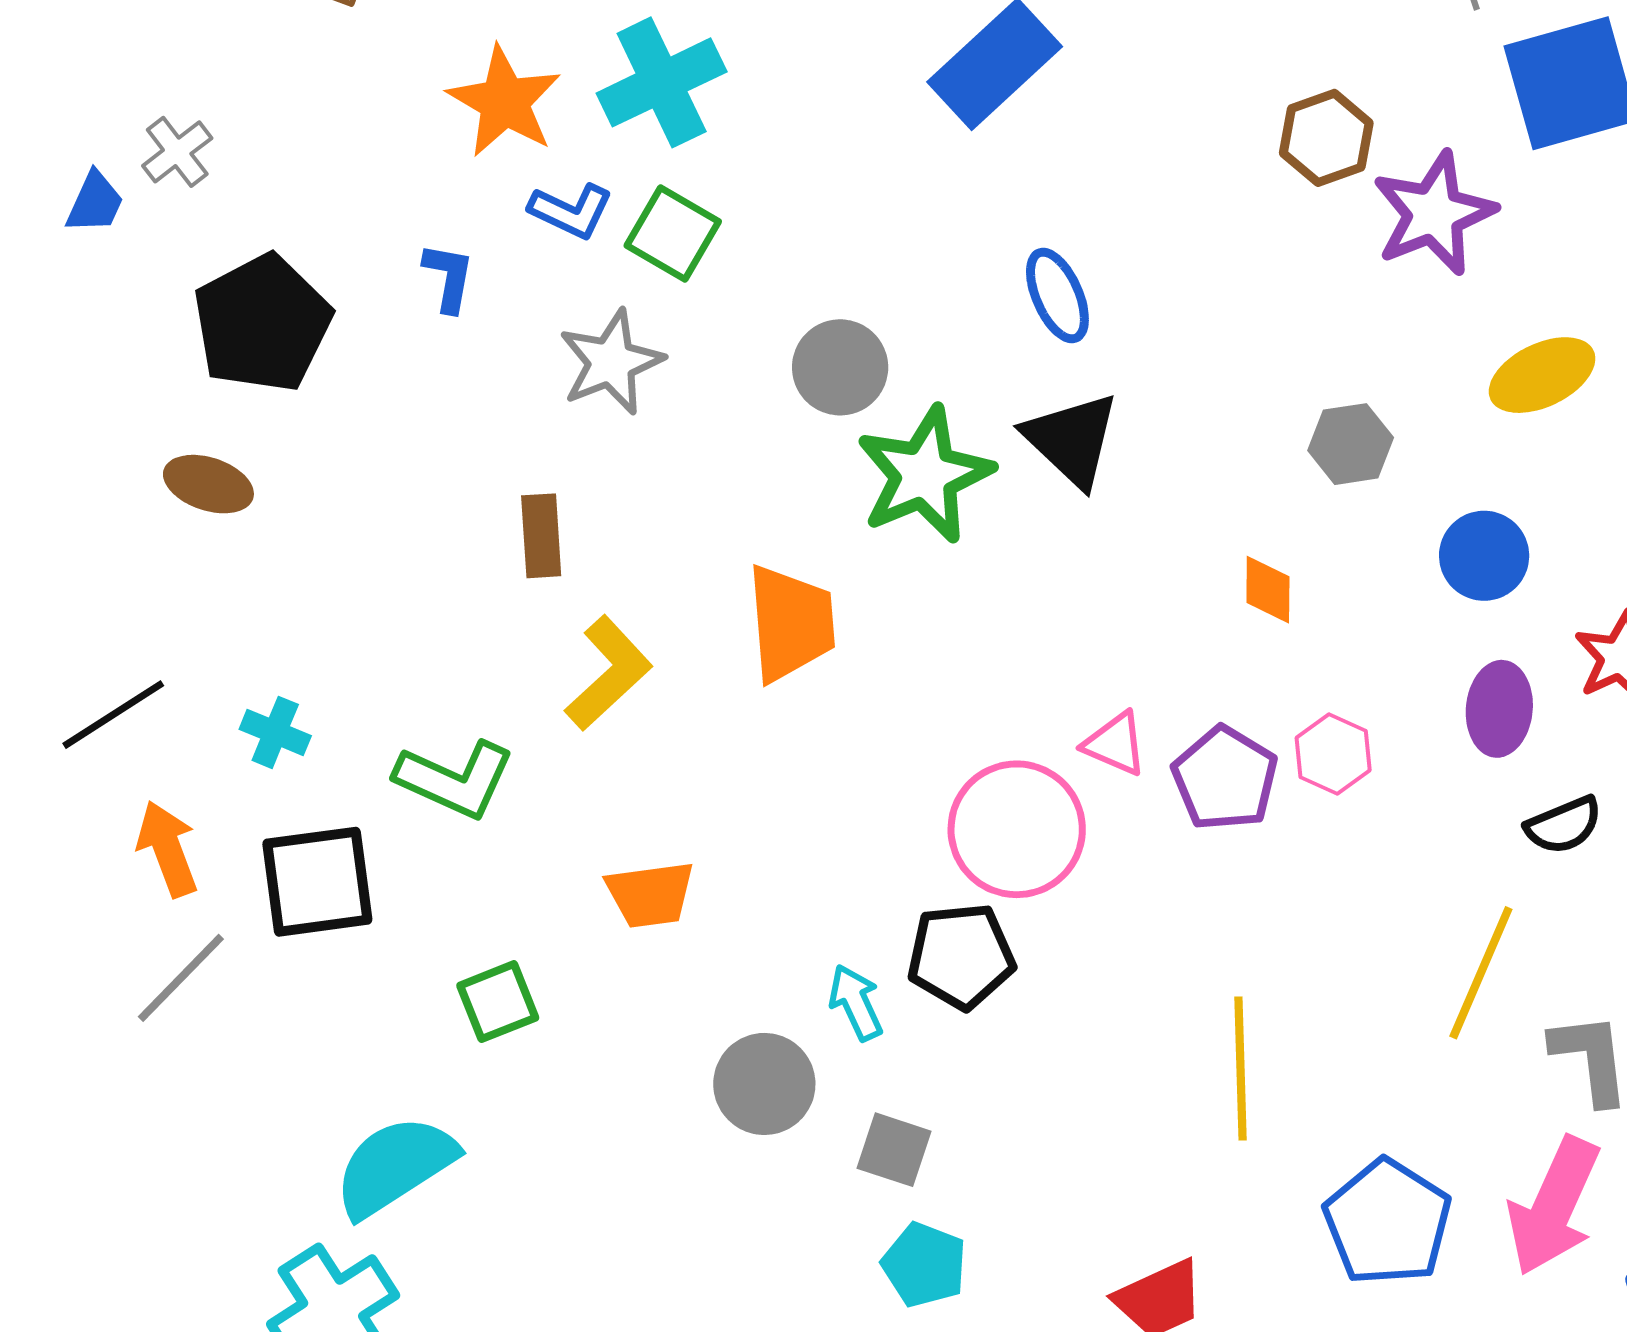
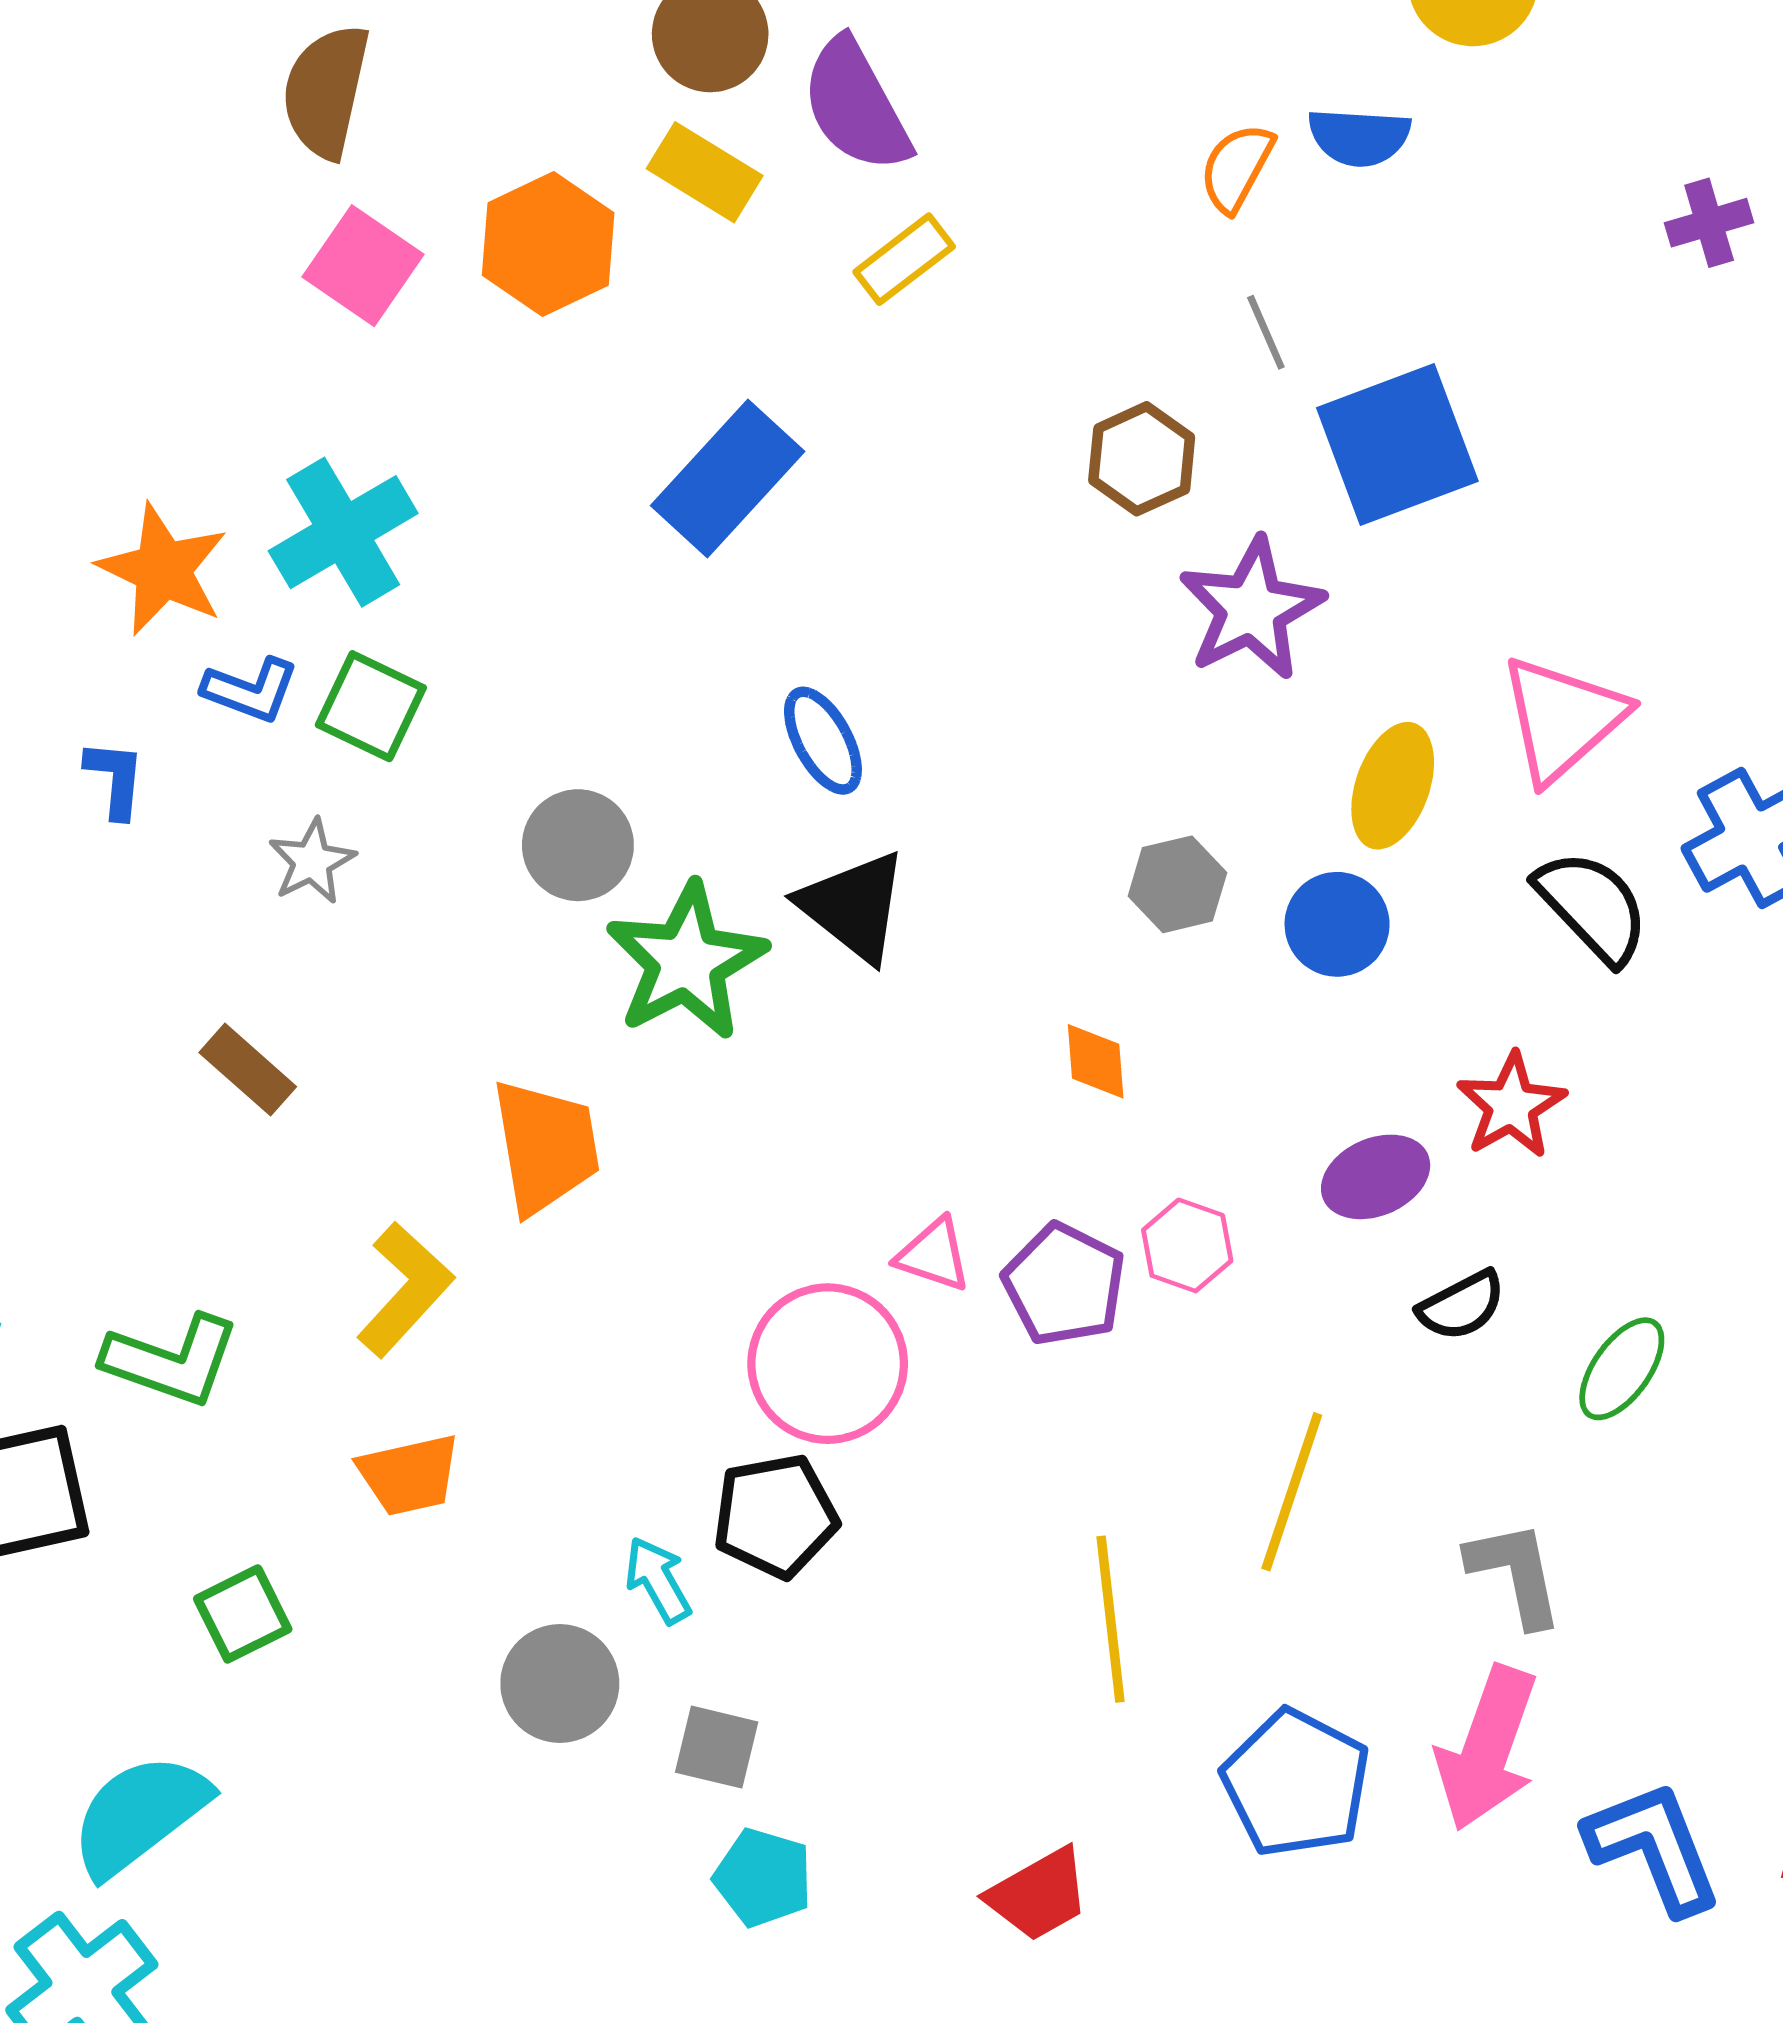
brown hexagon: (1326, 138) -> (1142, 459), moved
gray star: (611, 362) -> (312, 861), size x0.7
yellow ellipse: (1542, 375) -> (1393, 786), turned -40
brown rectangle: (541, 536) -> (248, 1070), turned -40
blue circle: (1484, 556) -> (1337, 924), moved
yellow L-shape: (608, 673) -> (405, 1289), moved
purple ellipse: (1499, 709) -> (1376, 1177), turned 66
yellow line: (1481, 973) -> (1292, 1492), moved

